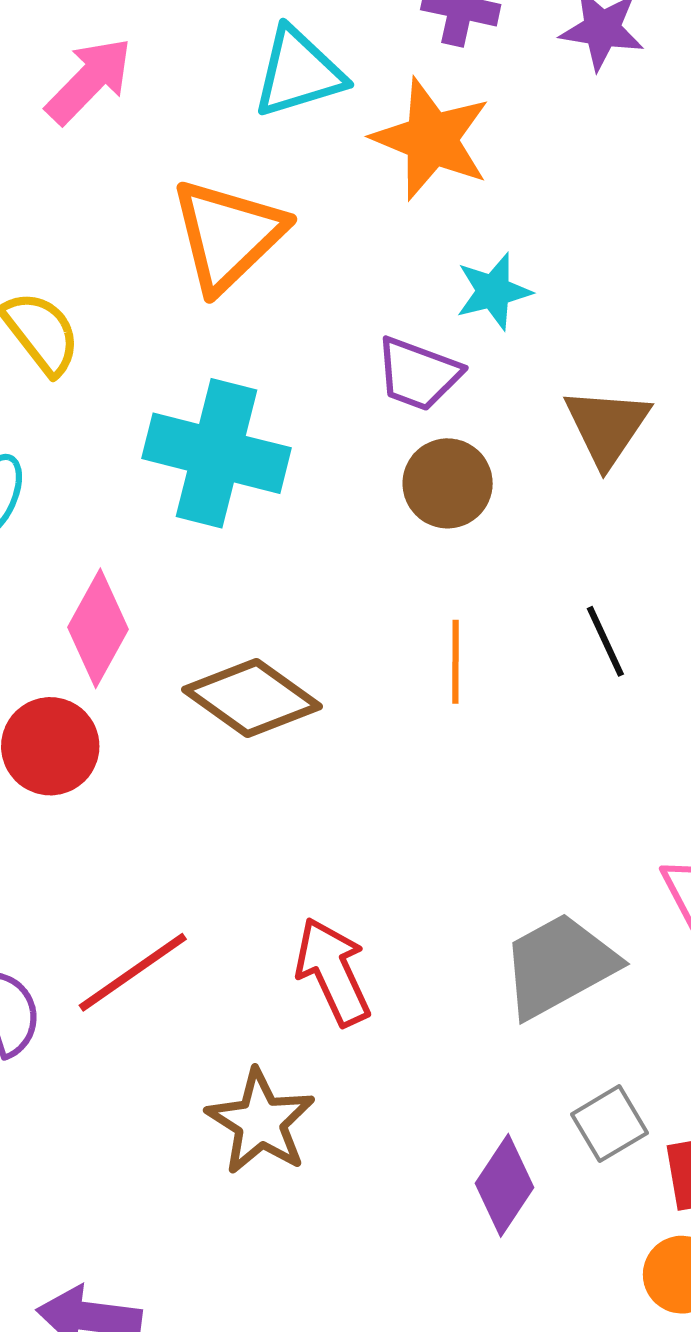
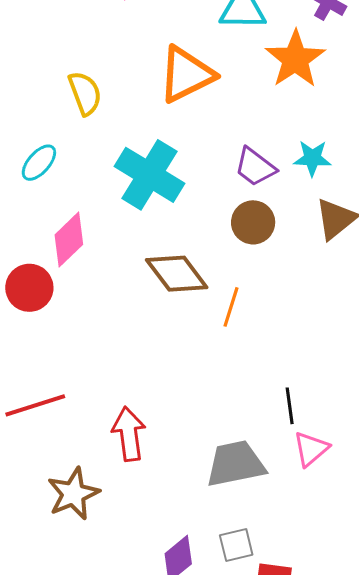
cyan star: (493, 291) -> (312, 158), moved
black line: (605, 641) -> (290, 406), moved
brown diamond: (252, 698) -> (177, 274), moved

